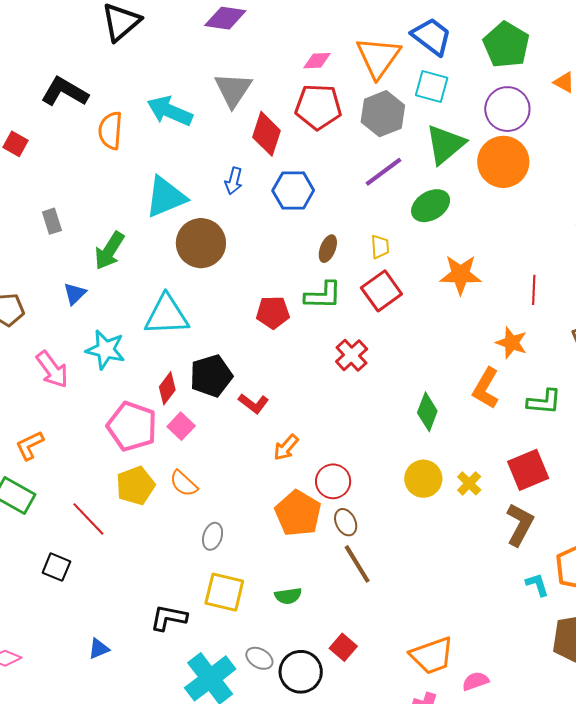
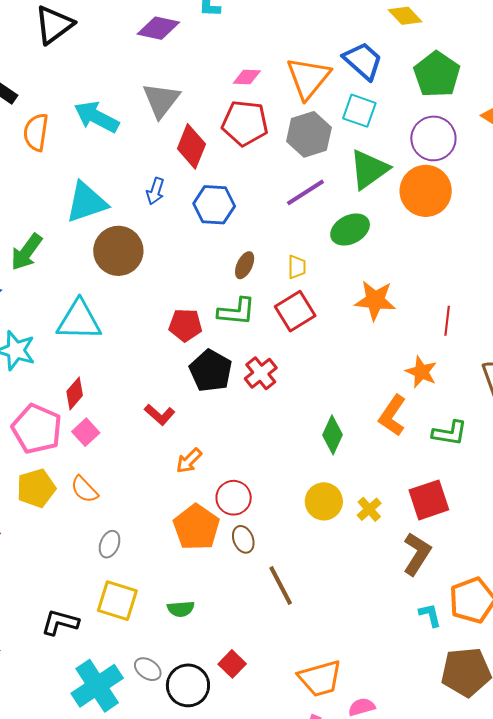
black pentagon: (211, 376) -> (211, 371), moved, turned -30
brown line: (357, 564) -> (281, 586), moved

